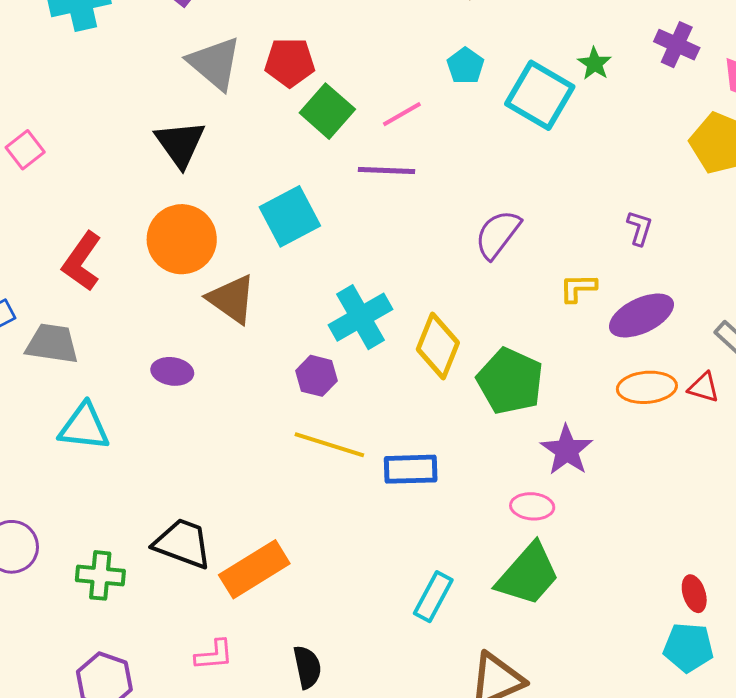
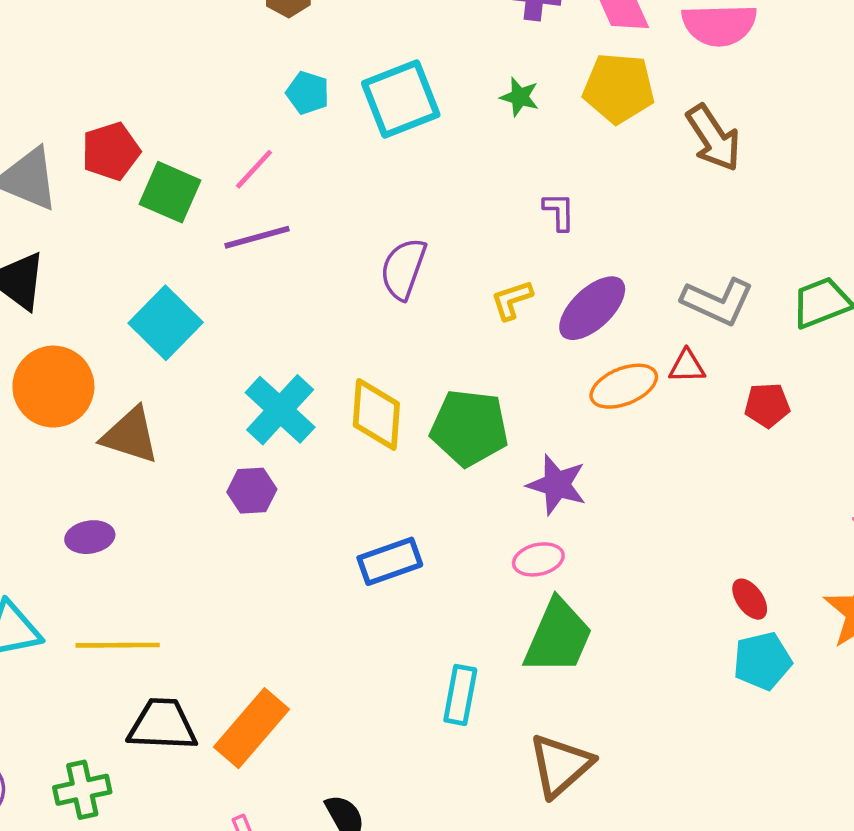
green star: (595, 64) -> (520, 97), moved
cyan square: (540, 95) -> (401, 99), turned -34
yellow line: (329, 445) -> (118, 645), moved

